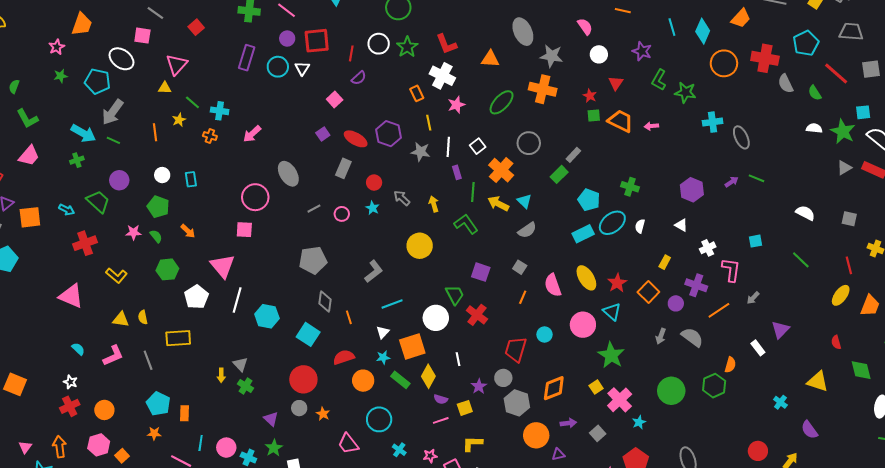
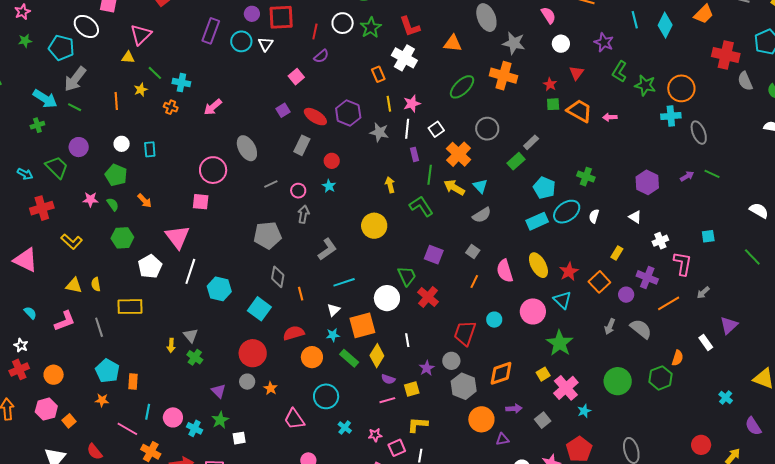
orange circle: (724, 63) -> (681, 88), moved
pink star: (456, 105) -> (412, 104), moved
gray arrow: (402, 198) -> (303, 214), moved, turned 54

